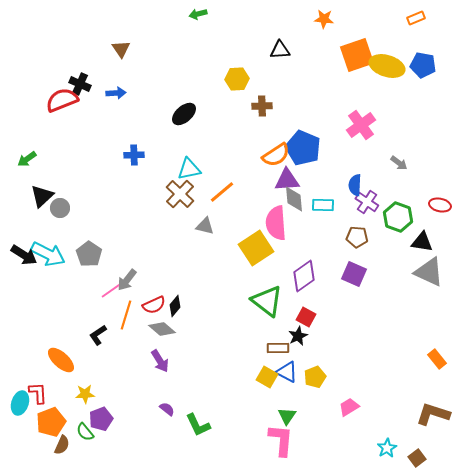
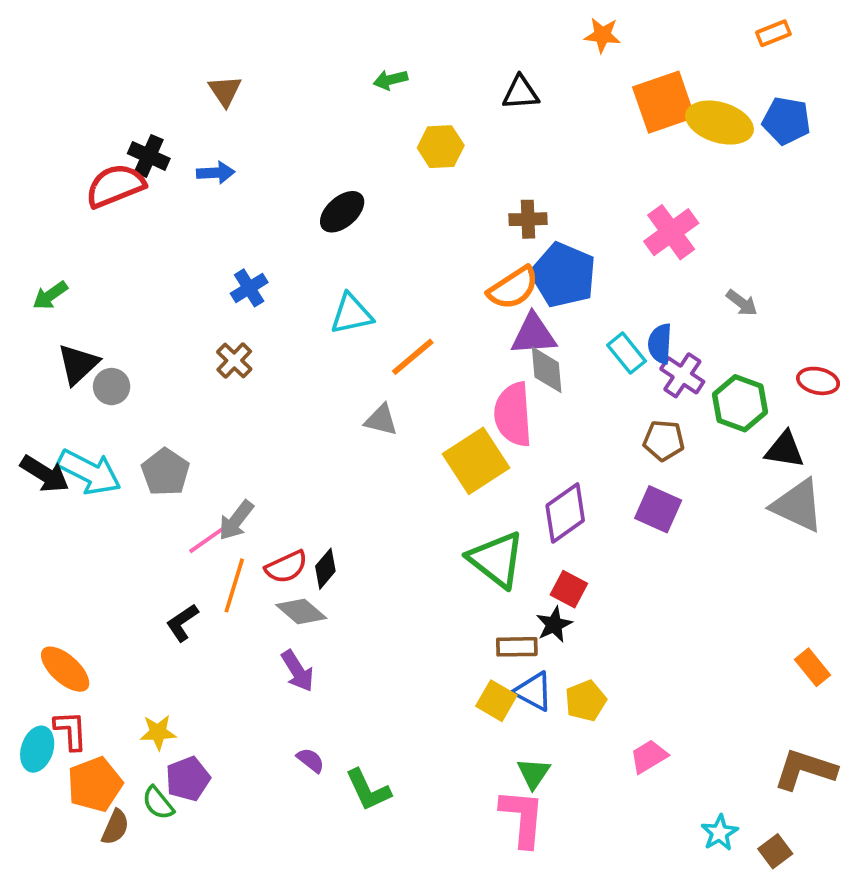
green arrow: (198, 14) -> (390, 80), moved
brown cross: (262, 106) -> (528, 219), moved
blue cross: (134, 155) -> (249, 288), turned -30
brown cross: (180, 194) -> (234, 360), moved, size x0.7
cyan rectangle: (323, 205) -> (627, 353), moved, turned 50
orange ellipse: (61, 360) -> (65, 669), moved

